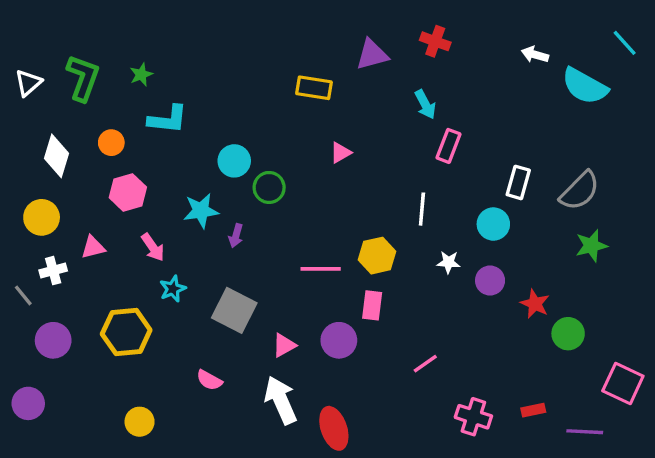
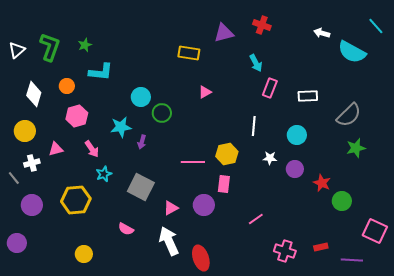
white rectangle: (518, 182) -> (308, 96), moved, turned 72

